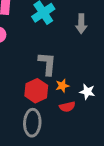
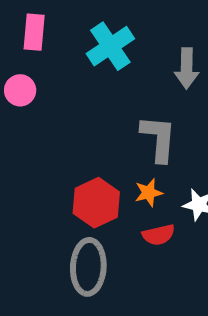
gray L-shape: (47, 64) -> (159, 138), moved

